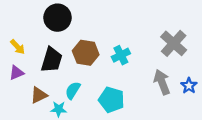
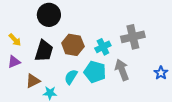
gray cross: (174, 43) -> (133, 37), moved, turned 35
gray arrow: (162, 82) -> (122, 70), moved
cyan semicircle: (73, 90) -> (71, 77), moved
cyan pentagon: (111, 100) -> (95, 72), moved

